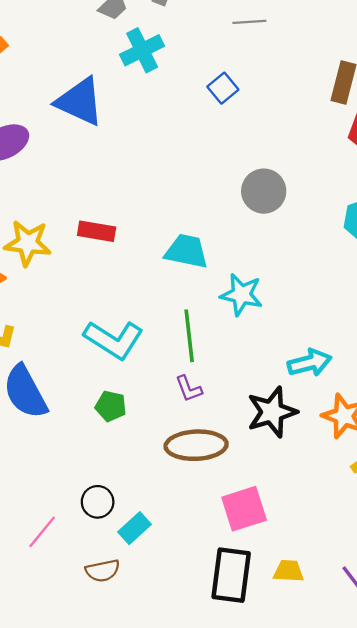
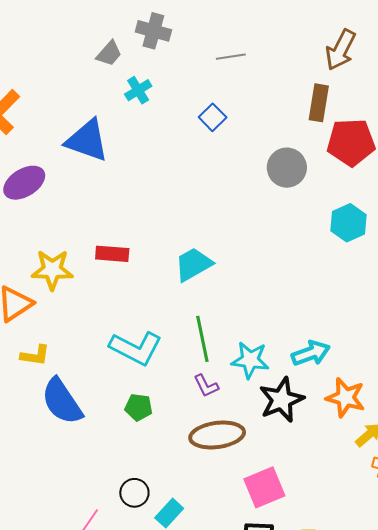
cyan cross: (142, 50) -> (138, 90), size x0.7
gray circle: (264, 191) -> (287, 168), moved
cyan trapezoid: (187, 251) -> (193, 264), turned -36
cyan star: (241, 295) -> (250, 360), moved

